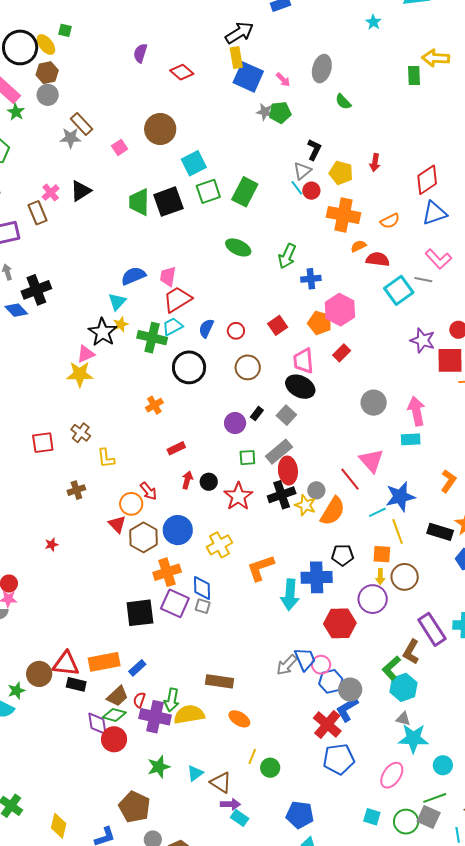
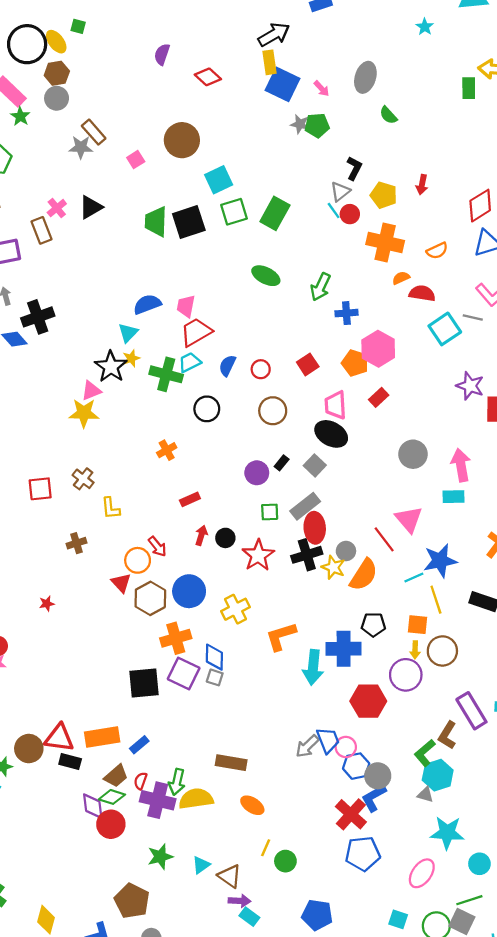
black circle: (189, 367) -> (207, 409), size x0.7
gray triangle: (403, 719) -> (425, 795), moved

